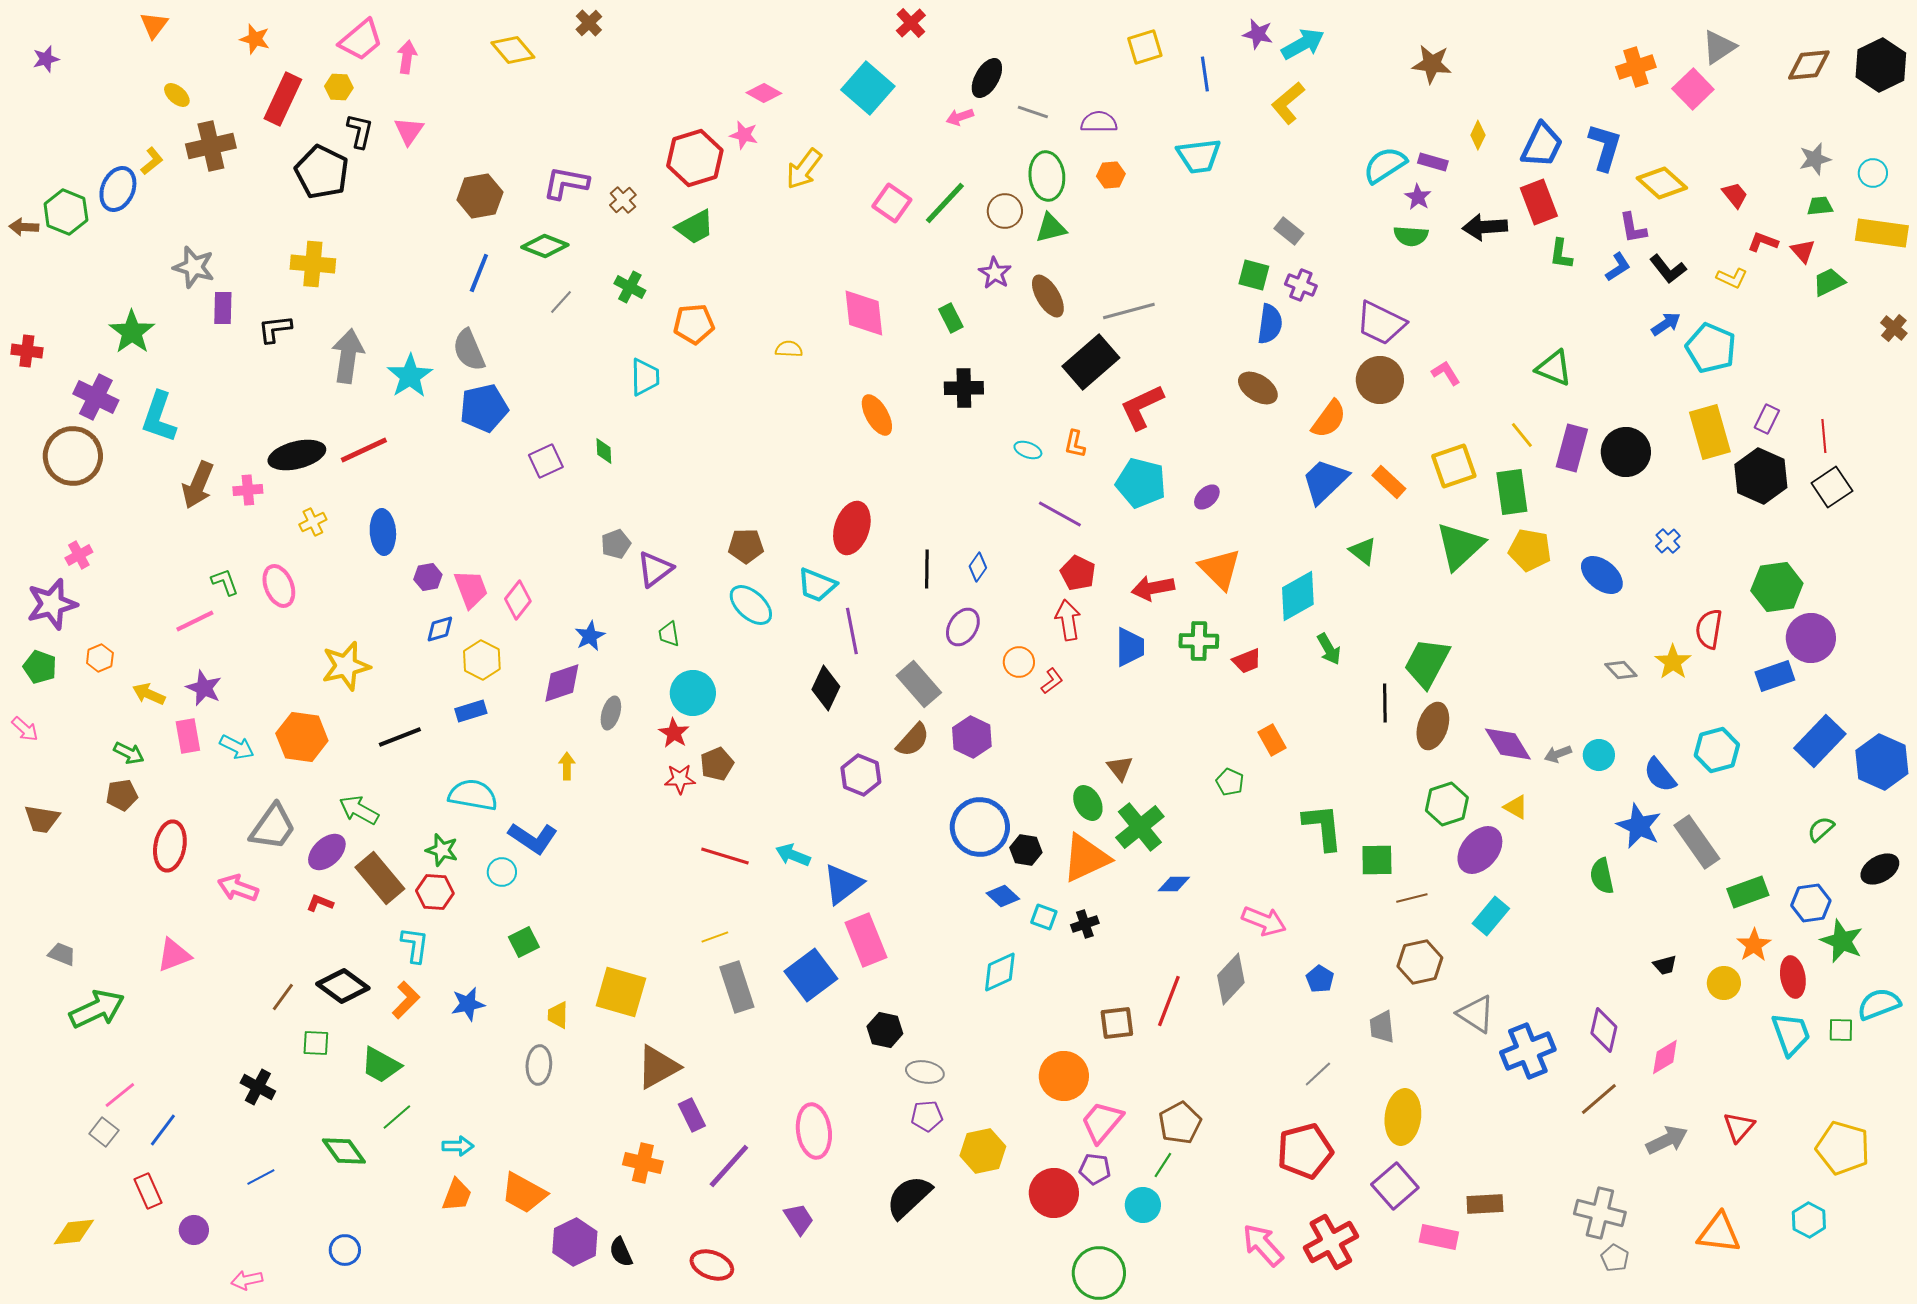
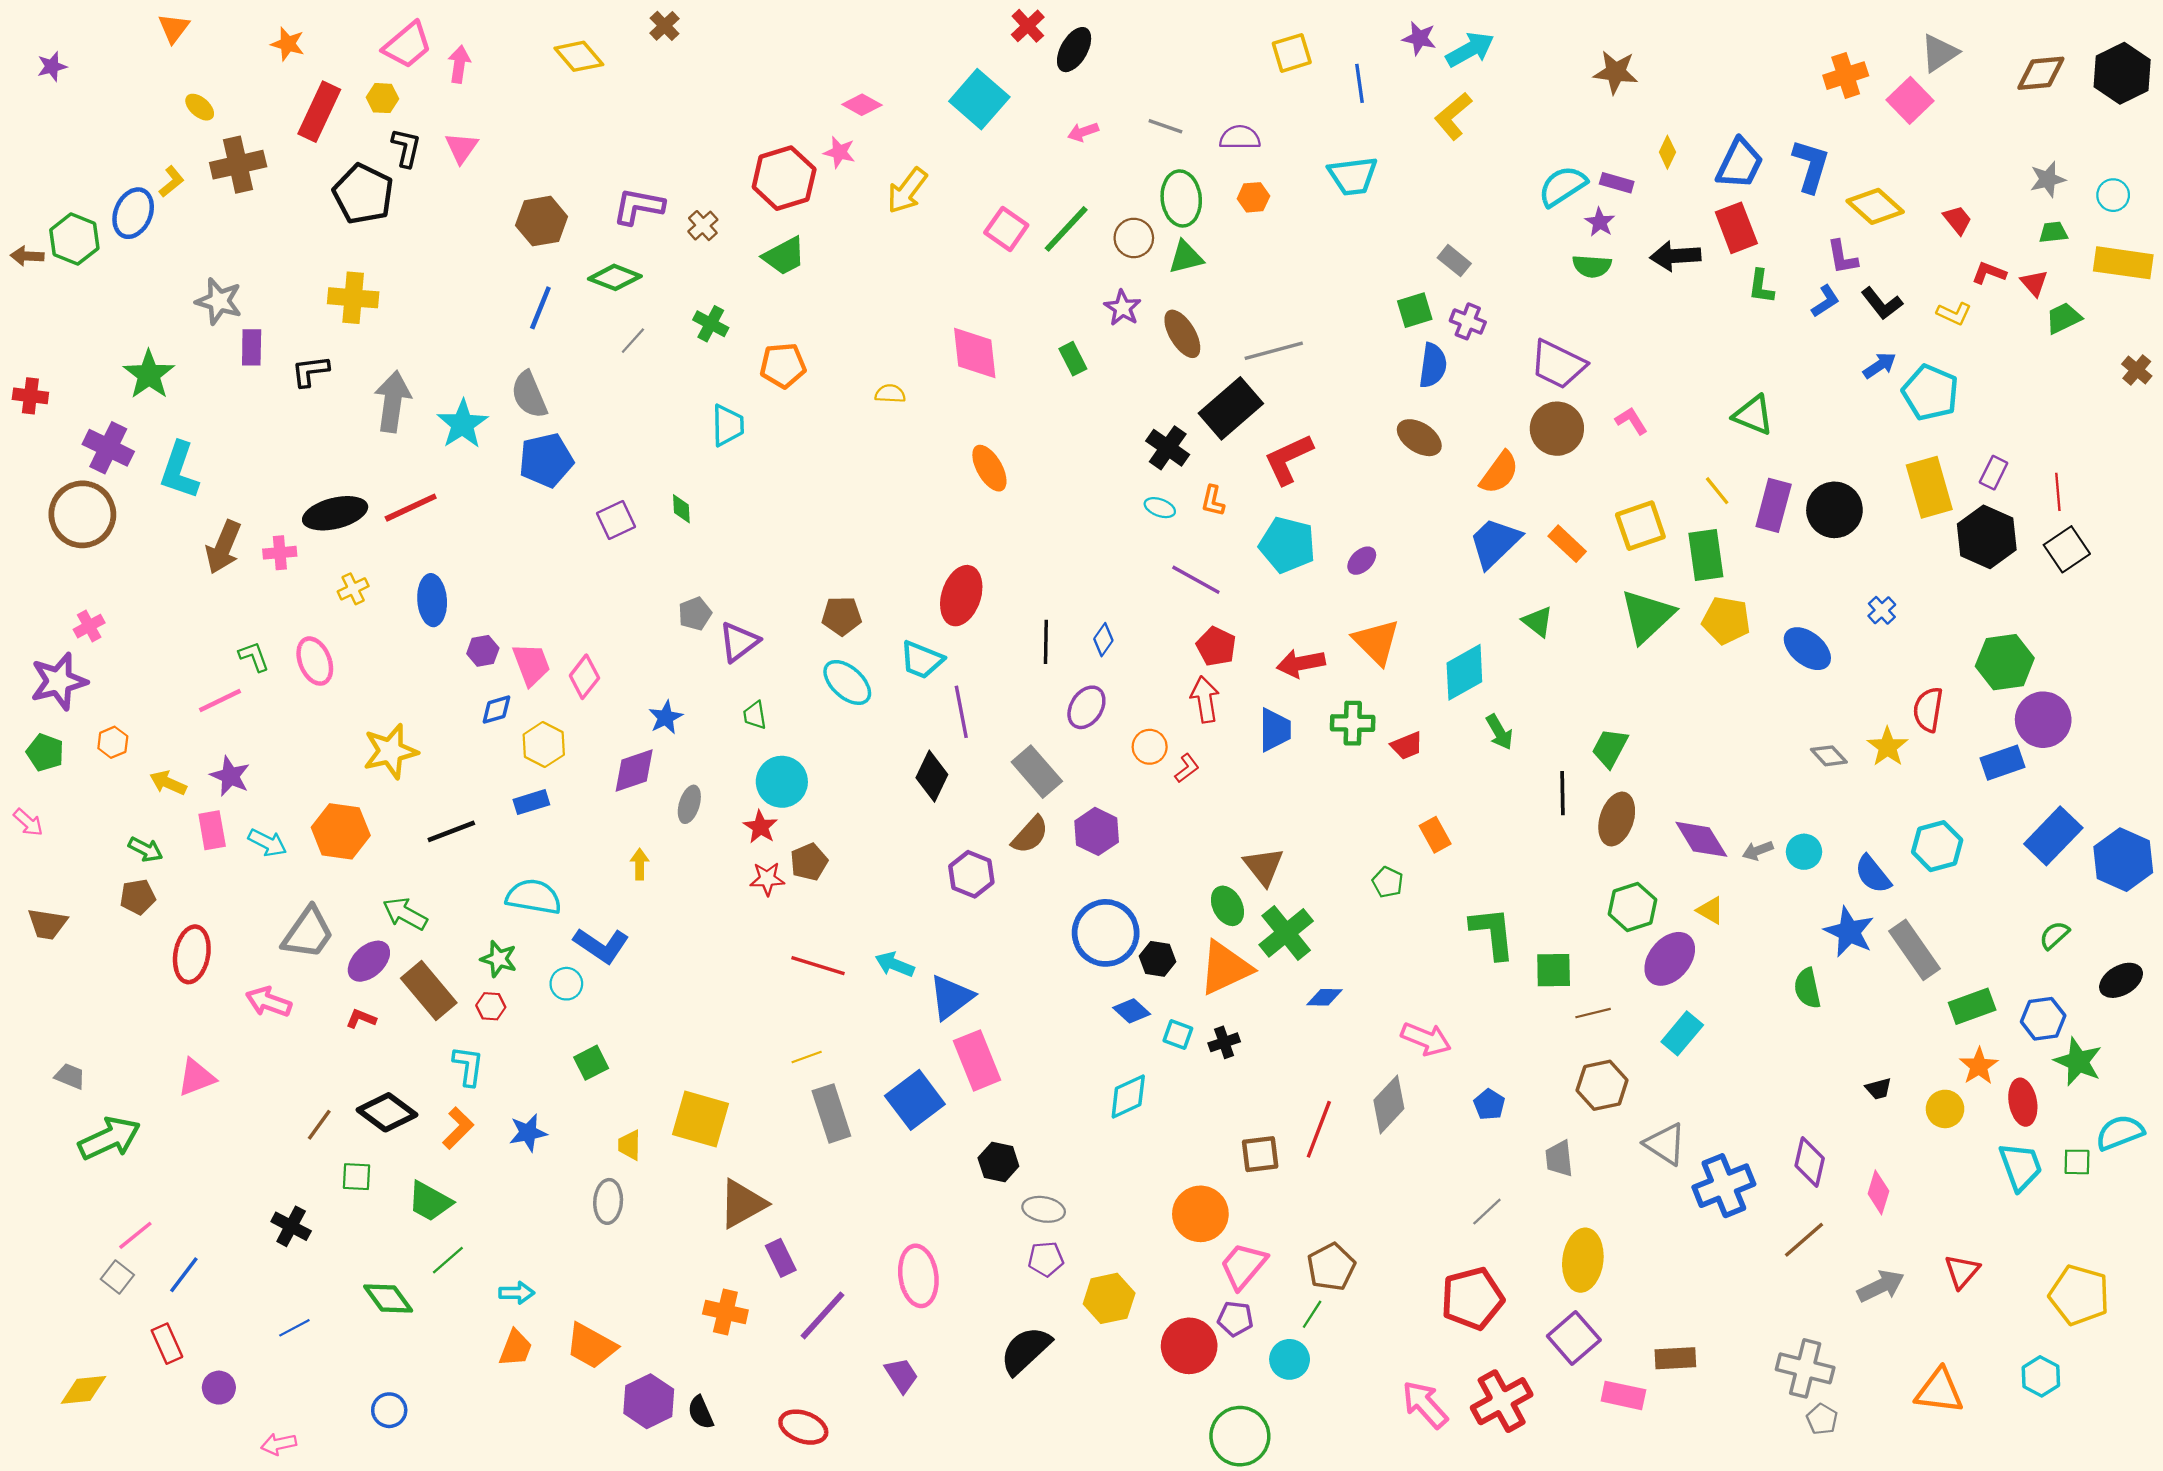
black ellipse: (987, 78) -> (1074, 50), moved
green square: (1254, 275) -> (1415, 310), turned -32
black cross: (964, 388) -> (1168, 448), moved, turned 36
green trapezoid: (1427, 663) -> (1610, 748), size x0.7
brown triangle: (1120, 768) -> (1264, 866), size x1.4
red hexagon: (435, 892) -> (491, 1006), size x0.7
pink diamond: (1665, 1057) -> (1878, 1192), turned -42

